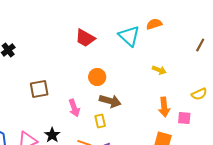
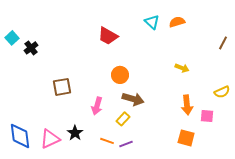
cyan triangle: (129, 36) -> (152, 22), moved, size x0.7
pink arrow: (74, 108) -> (97, 106), turned 36
yellow rectangle: (100, 121) -> (123, 119), turned 56

